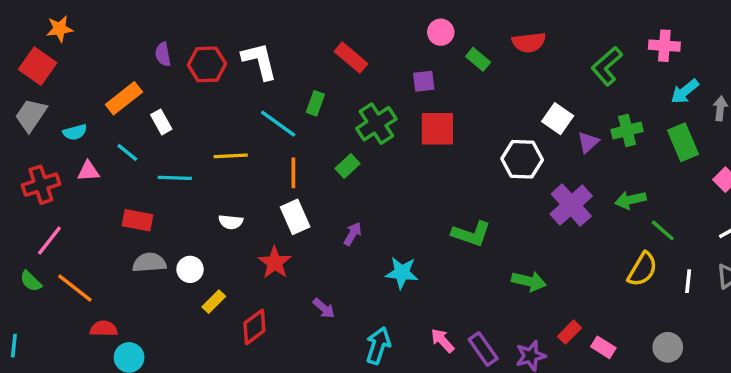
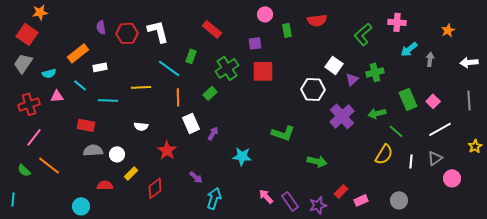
green rectangle: (478, 59) -> (287, 30), turned 40
white rectangle: (161, 122) -> (100, 67), turned -72
green rectangle: (683, 142) -> (408, 99), moved
white rectangle: (295, 217) -> (191, 123), moved
green semicircle: (31, 281) -> (24, 170), moved
red semicircle: (104, 329) -> (105, 185), moved
cyan arrow: (378, 346) -> (214, 198), moved
pink rectangle: (603, 347) -> (361, 200), turned -56

